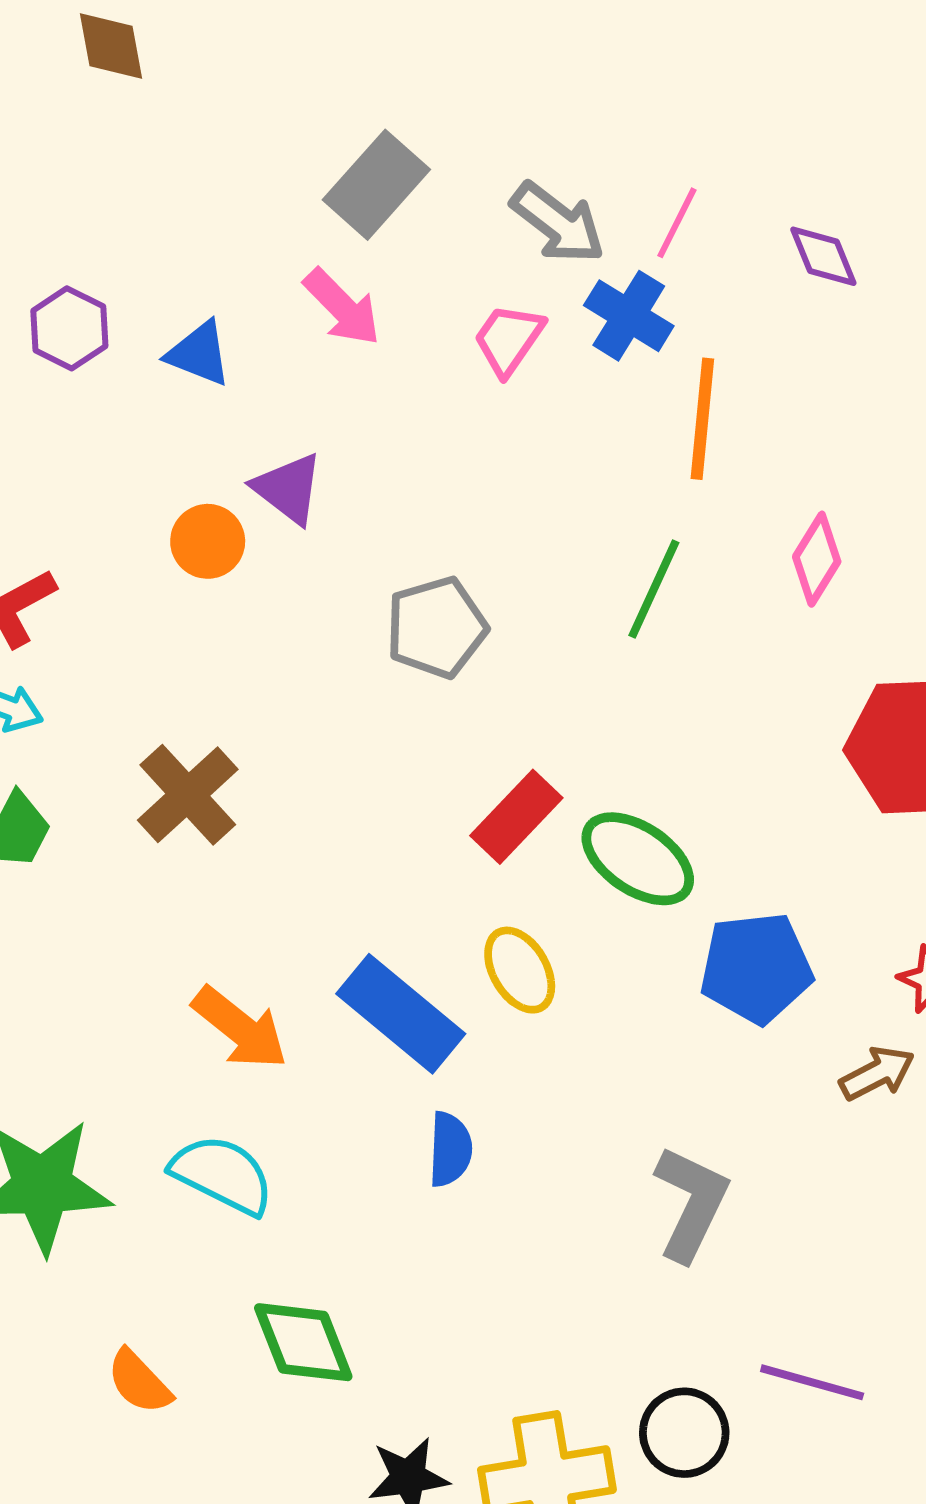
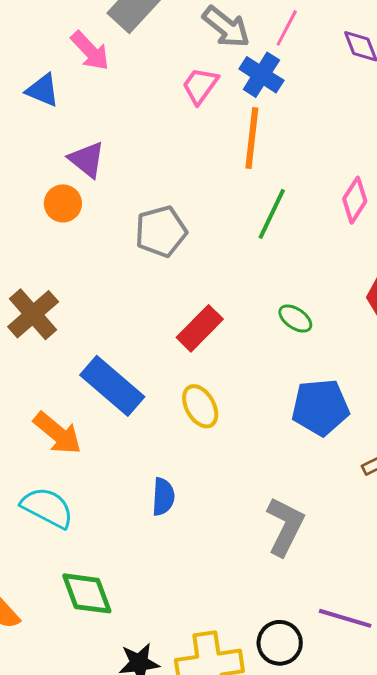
pink arrow: (342, 307) -> (90, 51), moved
orange line: (702, 419) -> (252, 138), moved
orange circle: (208, 541) -> (63, 203), moved
green ellipse: (638, 859) -> (295, 319), moved, size x0.6
blue rectangle: (401, 1014) -> (112, 386), moved

